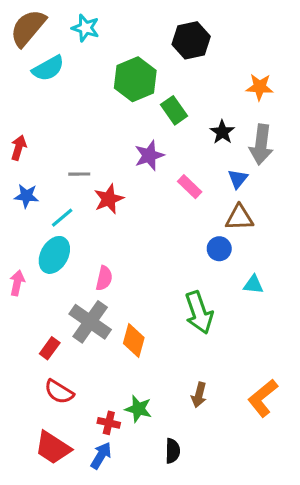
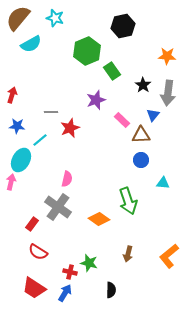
brown triangle: (239, 218) -> (141, 135), moved
cyan ellipse: (54, 255) -> (21, 160), moved
orange diamond: (134, 340) -> (99, 219), moved, turned -70

